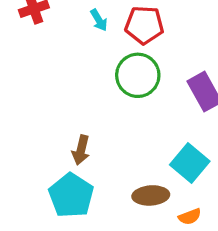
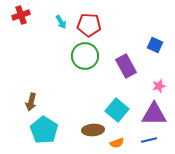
brown arrow: (81, 150) -> (31, 102), moved

